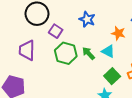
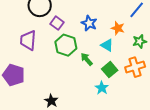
blue star: (87, 19) -> (89, 23), moved
green arrow: (89, 53) -> (87, 59), moved

